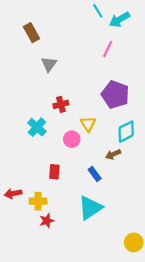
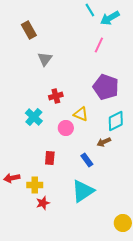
yellow triangle: (88, 124) -> (81, 114), turned -35

